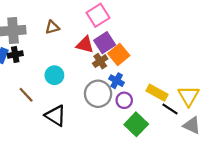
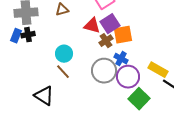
orange square: (119, 55) -> (123, 35), turned 30
brown line: (26, 95) -> (63, 72), moved
purple circle: (124, 100) -> (128, 77), size x1.5
black triangle: (56, 116) -> (44, 96), moved

